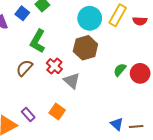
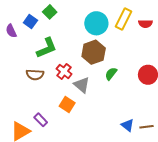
green L-shape: (38, 41) -> (47, 48), turned -140
brown semicircle: (24, 68) -> (35, 75), turned -126
green semicircle: (120, 70) -> (111, 74), moved
orange square: (57, 111) -> (67, 105), moved

